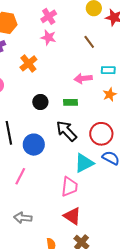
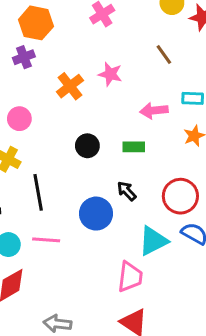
pink star: (48, 37) -> (110, 74), moved
black arrow: (66, 131) -> (127, 191), size x0.6
blue circle: (34, 145) -> (96, 214), moved
pink line: (20, 176) -> (46, 240), moved, turned 66

